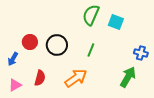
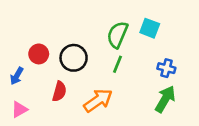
green semicircle: (91, 15) -> (117, 35), moved
blue cross: (141, 53) -> (166, 68), moved
red semicircle: (40, 78) -> (59, 91), moved

